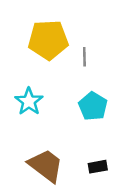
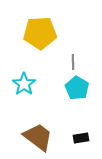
gray line: (84, 57) -> (73, 62), moved

